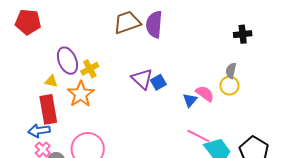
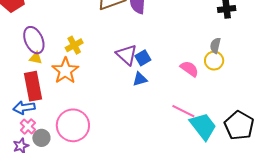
purple ellipse: (67, 61) -> (34, 40), moved
blue triangle: (190, 100) -> (140, 79), moved, turned 35

